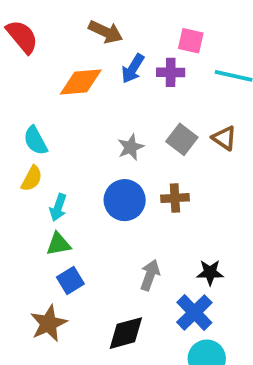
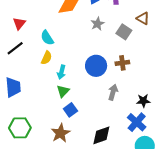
brown triangle: (224, 138) -> (143, 18), moved
gray star: (131, 147) -> (97, 24), moved
green triangle: (58, 244) -> (63, 91), turned -32
gray arrow: (150, 275) -> (113, 92), moved

